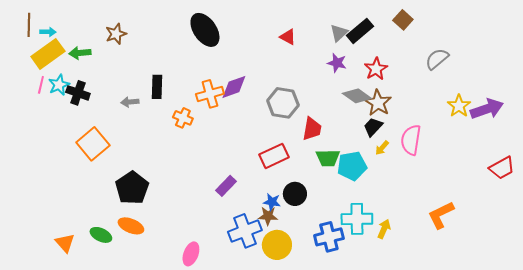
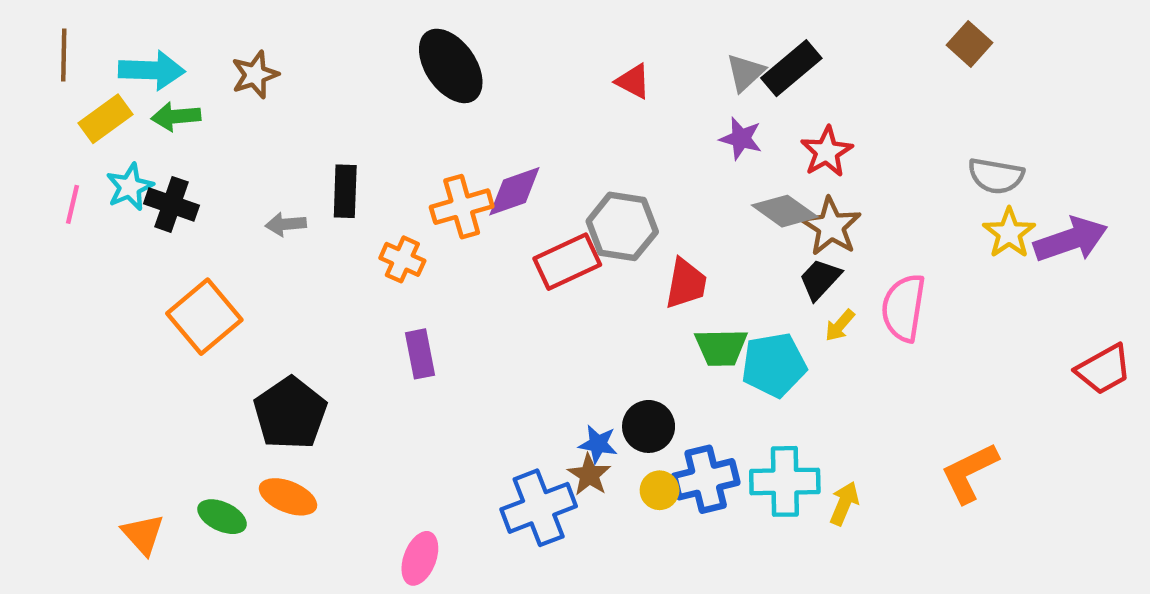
brown square: (403, 20) -> (970, 44), moved
cyan arrow: (48, 32) -> (152, 70), moved, size x1.8
yellow rectangle: (48, 54) -> (106, 119), size x0.7
gray semicircle: (437, 59) -> (996, 176), moved, turned -130
pink line: (41, 85) -> (73, 204), moved
red rectangle: (274, 156) -> (567, 262), moved
purple rectangle: (226, 186) -> (420, 354), moved, turned -55
brown star: (268, 216) -> (589, 475), turned 30
blue cross: (329, 237) -> (706, 479), moved
yellow circle: (277, 245) -> (660, 490), moved, size x0.6

